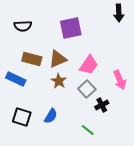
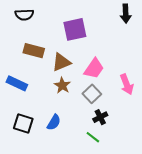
black semicircle: (23, 26) -> (24, 15), moved
brown rectangle: (32, 59) -> (34, 51), moved
black cross: (102, 105) -> (100, 117), moved

